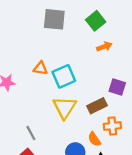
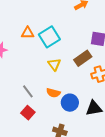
yellow triangle: (65, 108) -> (54, 64), size x0.6
orange semicircle: (94, 139) -> (53, 93), moved, turned -32

